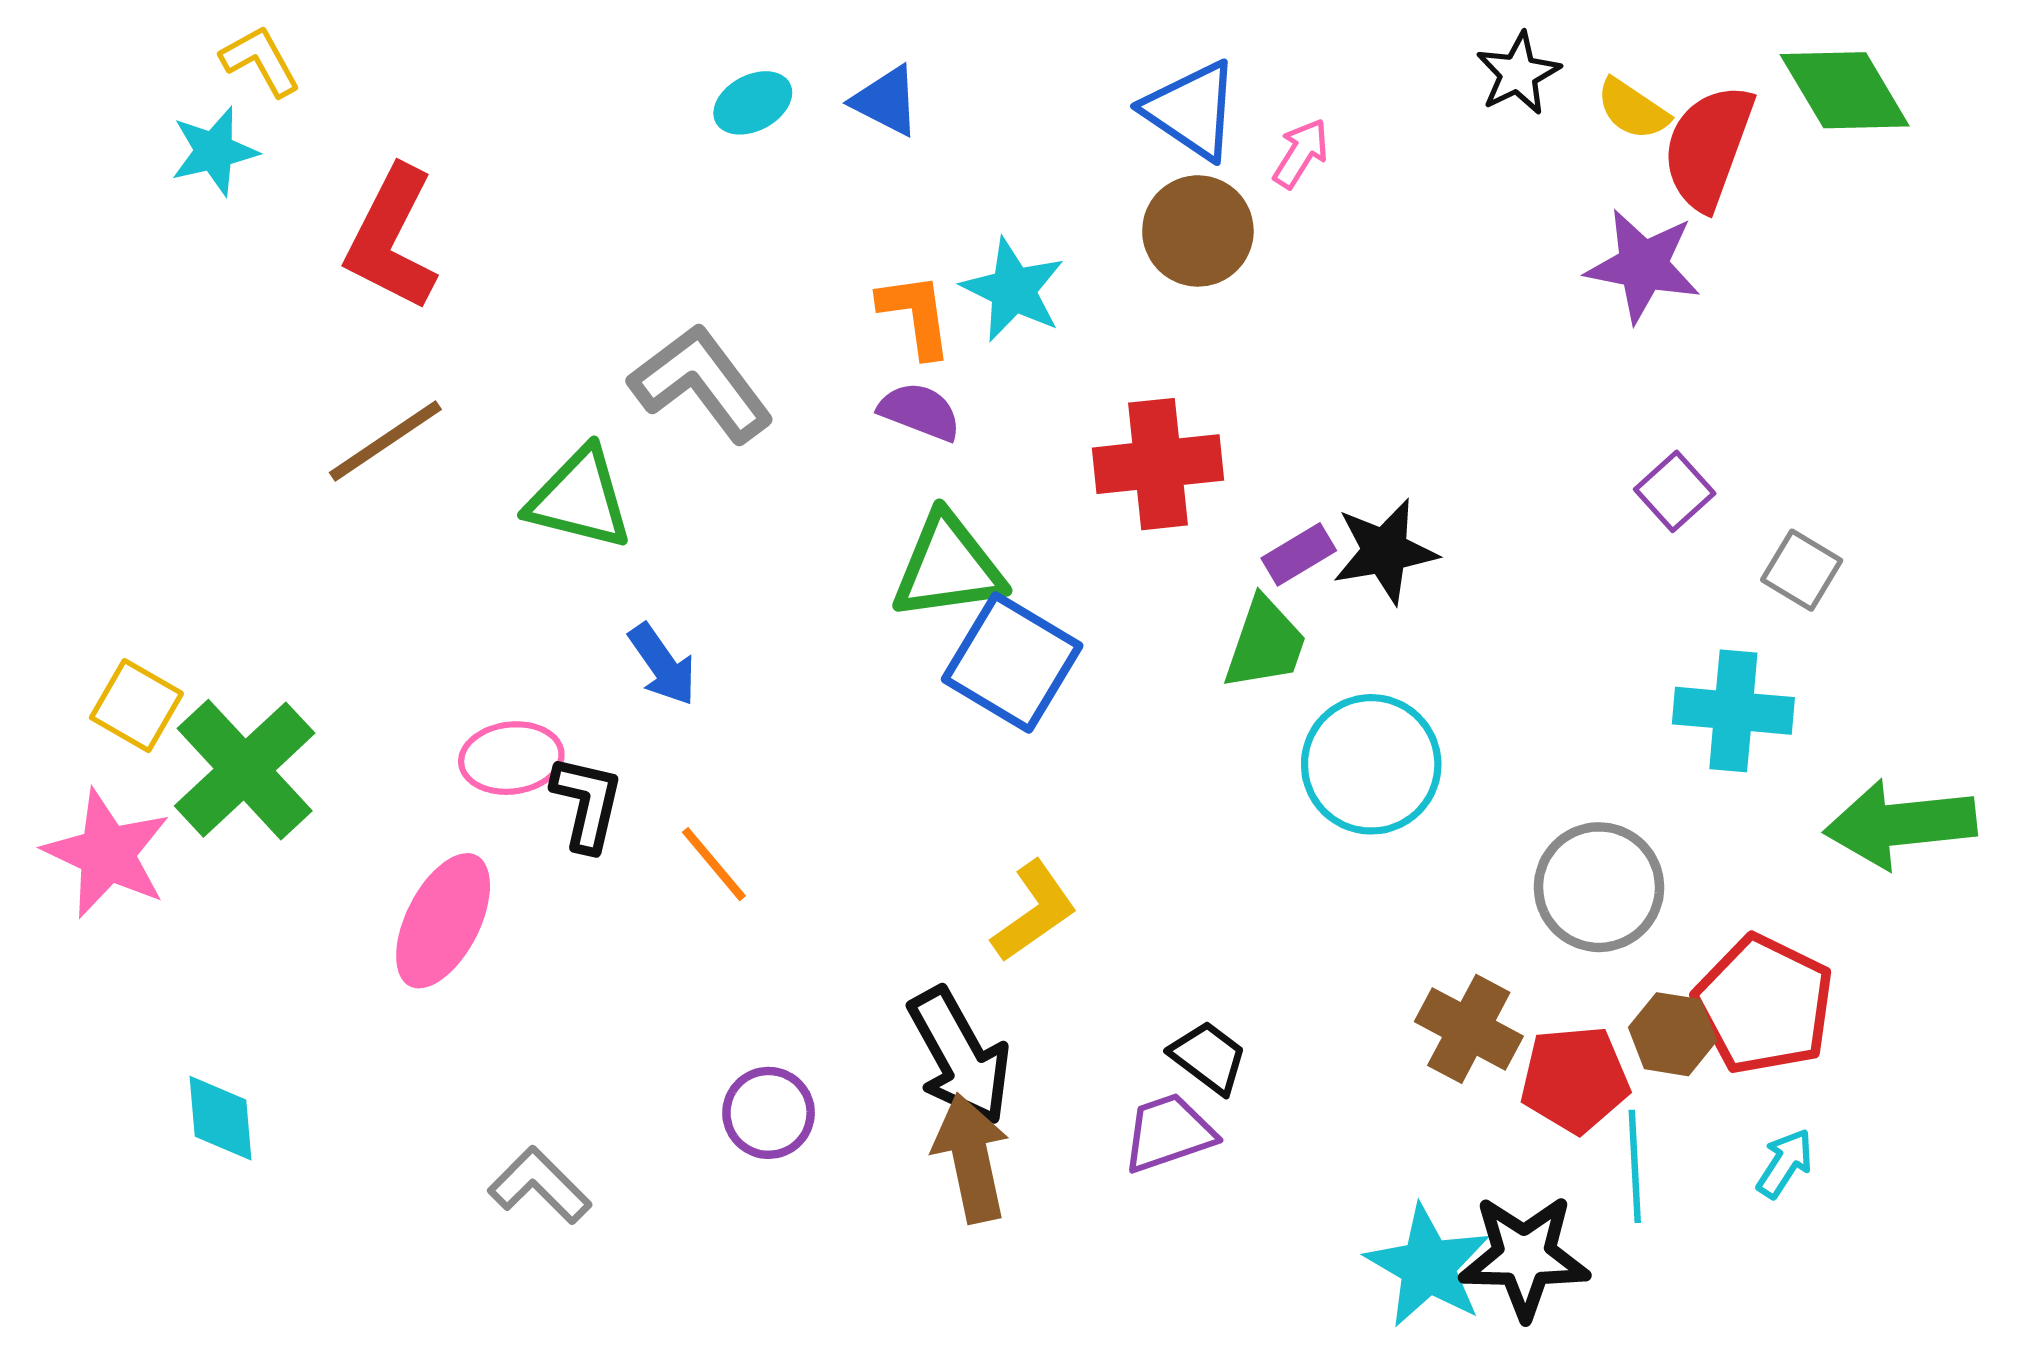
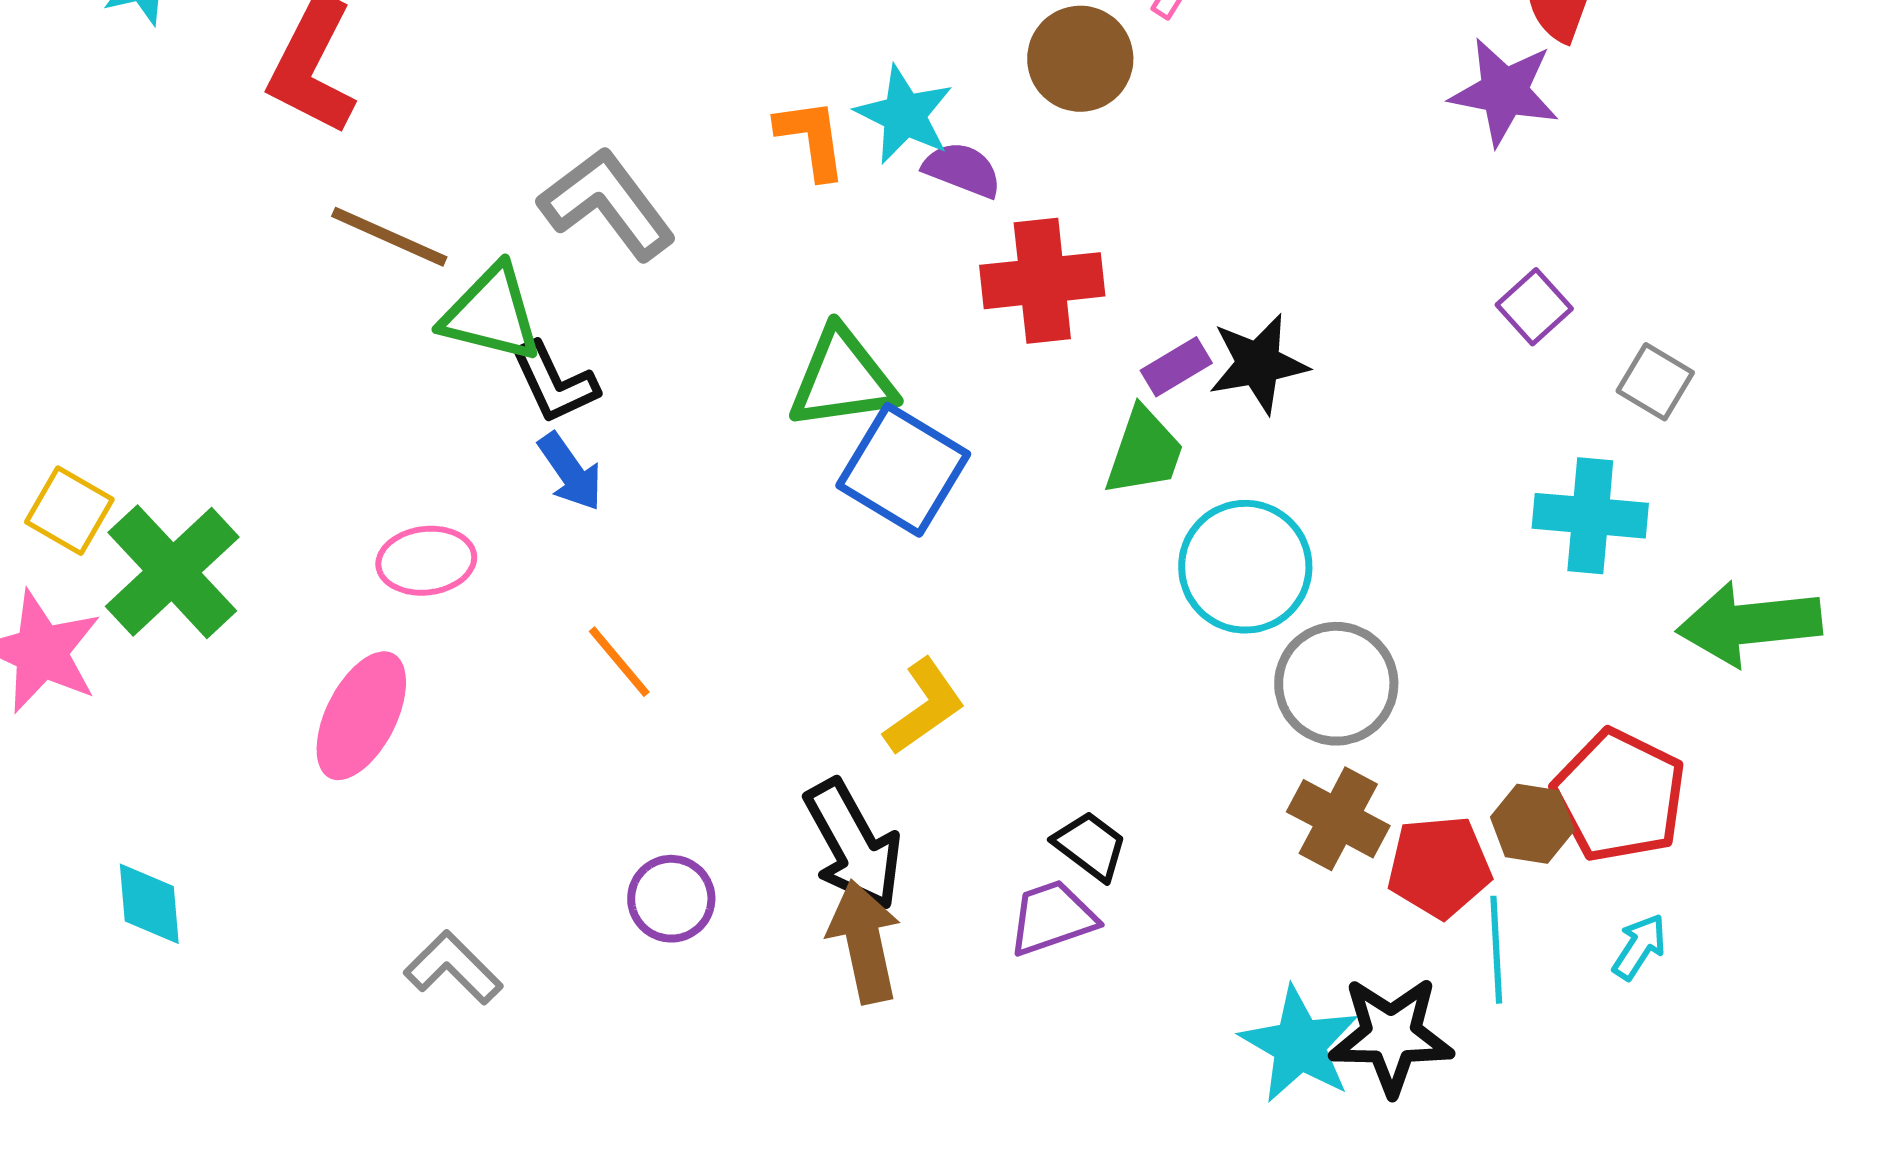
purple semicircle: (920, 412) -> (962, 170), moved
brown line: (385, 441) -> (389, 237), moved, turned 58
black L-shape: (587, 803) -> (554, 383), moved, turned 142
gray circle: (1599, 887) -> (1336, 684), moved

